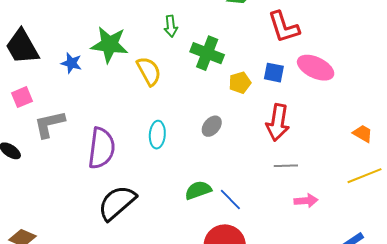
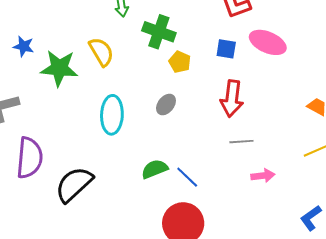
green star: (109, 45) -> (59, 68), moved
yellow pentagon: (240, 83) -> (180, 62), moved, turned -30
cyan ellipse: (157, 135) -> (112, 115), size x1.4
purple semicircle: (102, 148) -> (29, 158), moved

